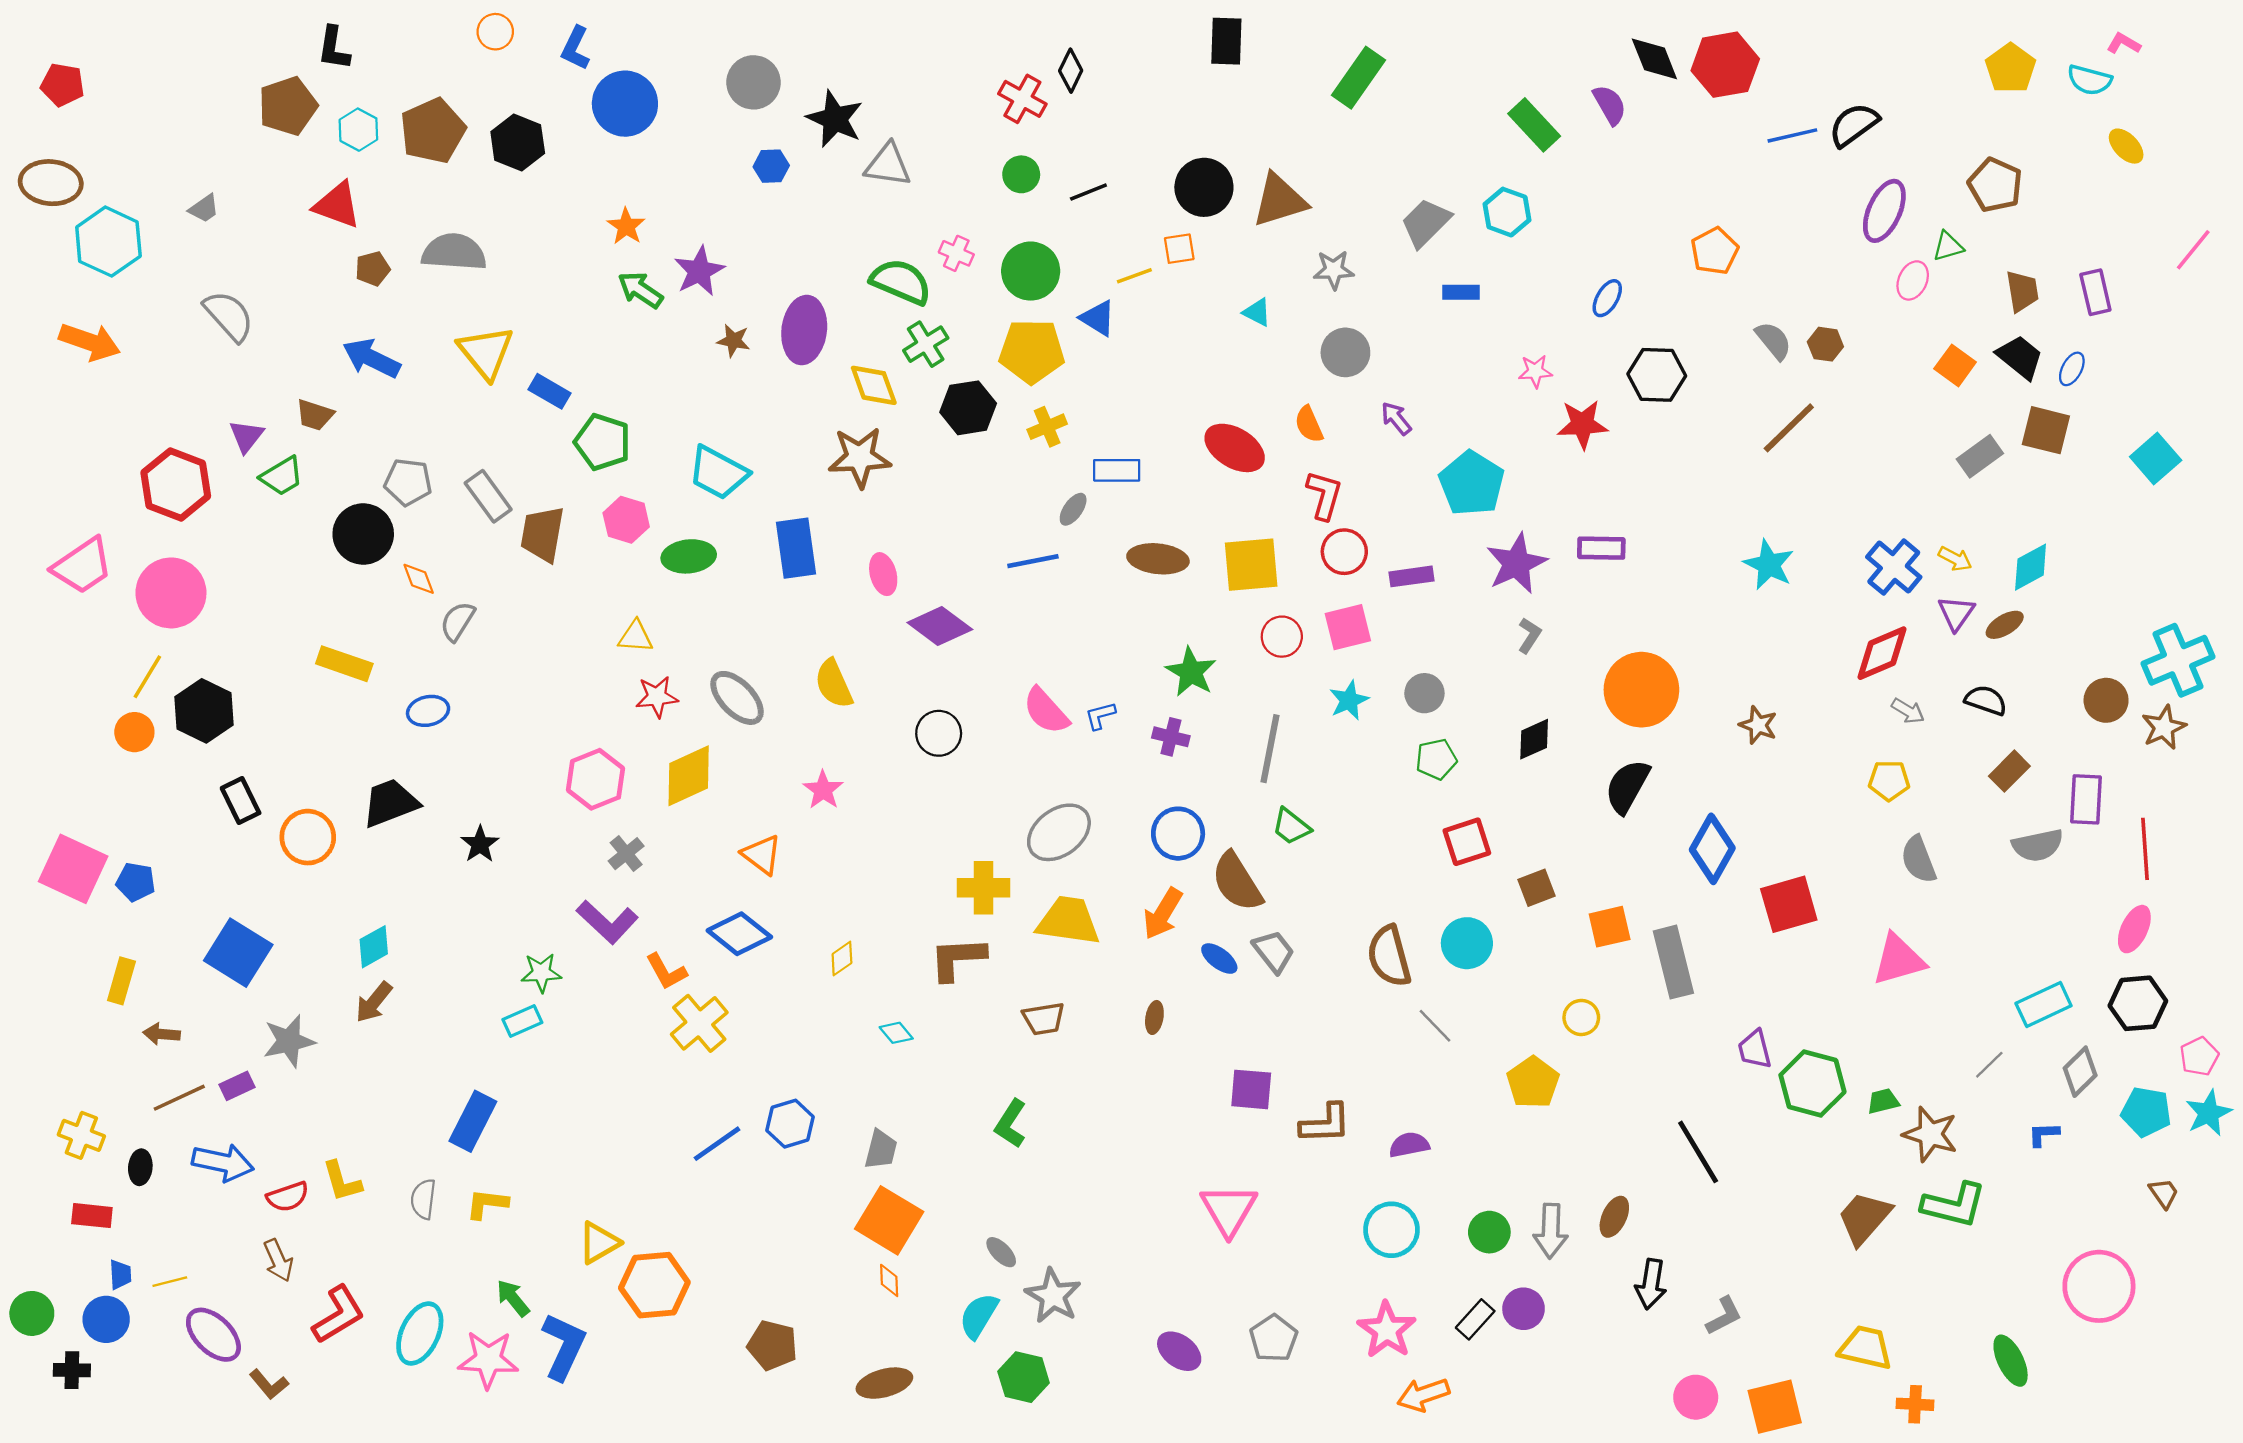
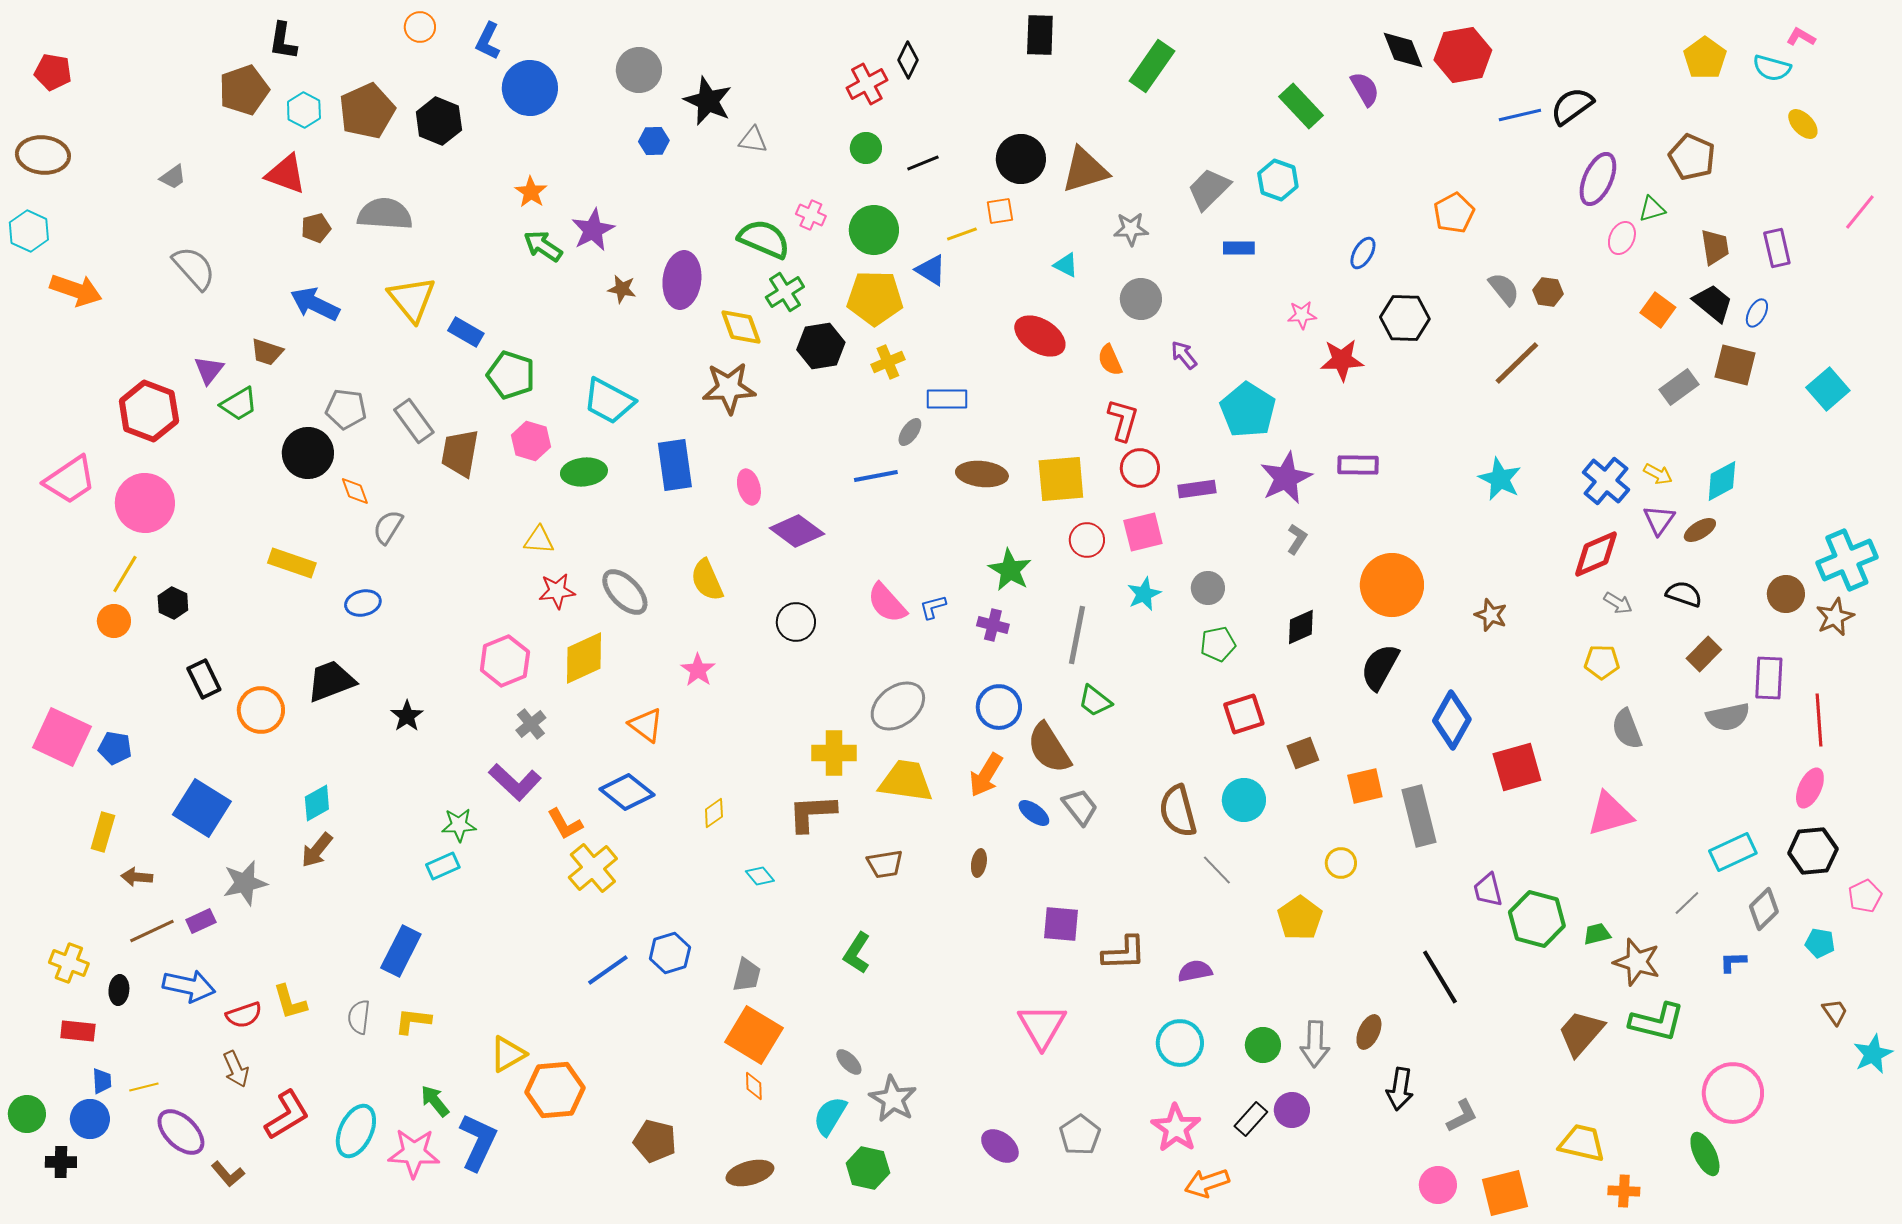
red cross: (1022, 99) -> (867, 84), turned 33
gray triangle: (888, 165) -> (753, 140), size x0.7
cyan hexagon: (108, 242) -> (29, 231), moved, size x0.7
red ellipse: (1235, 448) -> (1040, 336), moved
black hexagon: (204, 711) -> (173, 603), size x0.6
cyan pentagon: (2146, 1112) -> (1820, 943), size x0.7
cyan star: (2209, 1113) -> (1873, 1054), moved
pink circle: (2099, 1286) -> (1733, 1093), moved

